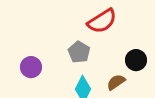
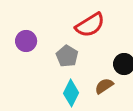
purple circle: (31, 67) -> (26, 41), moved

